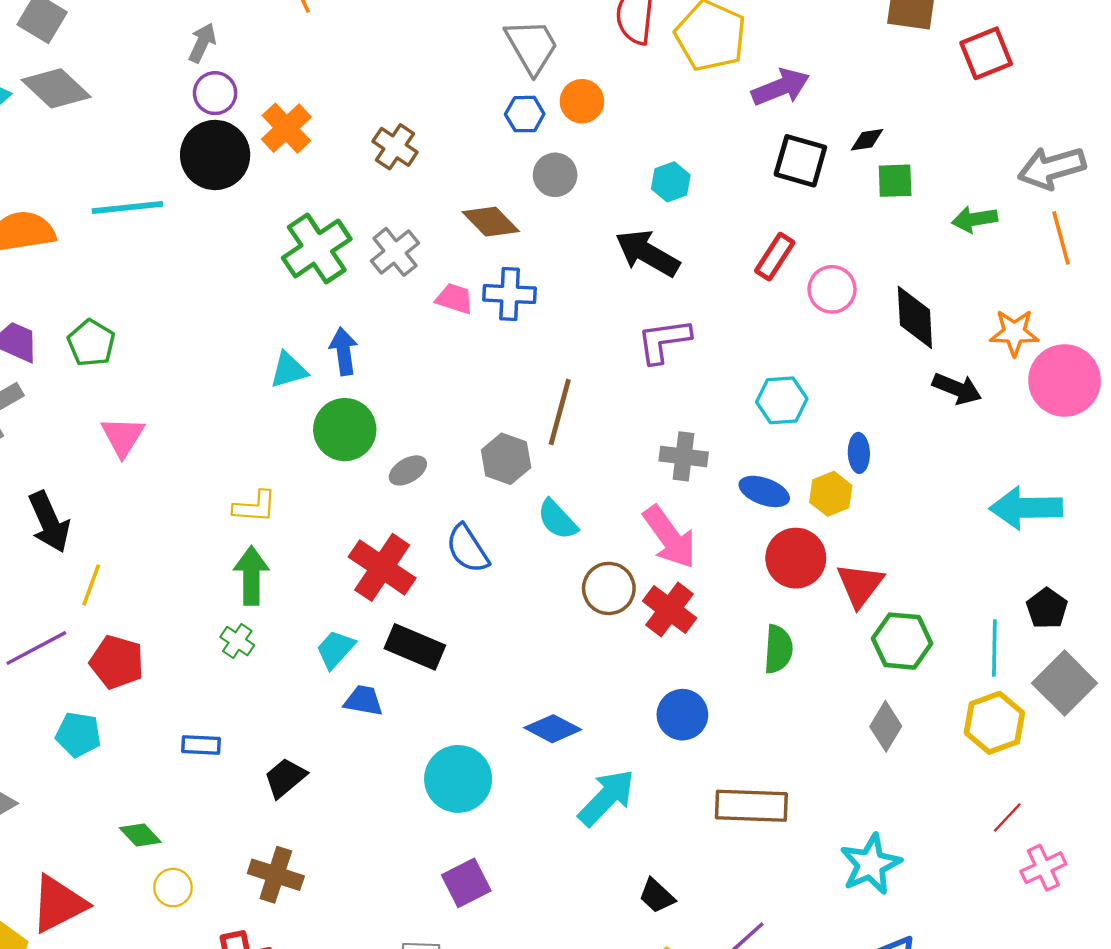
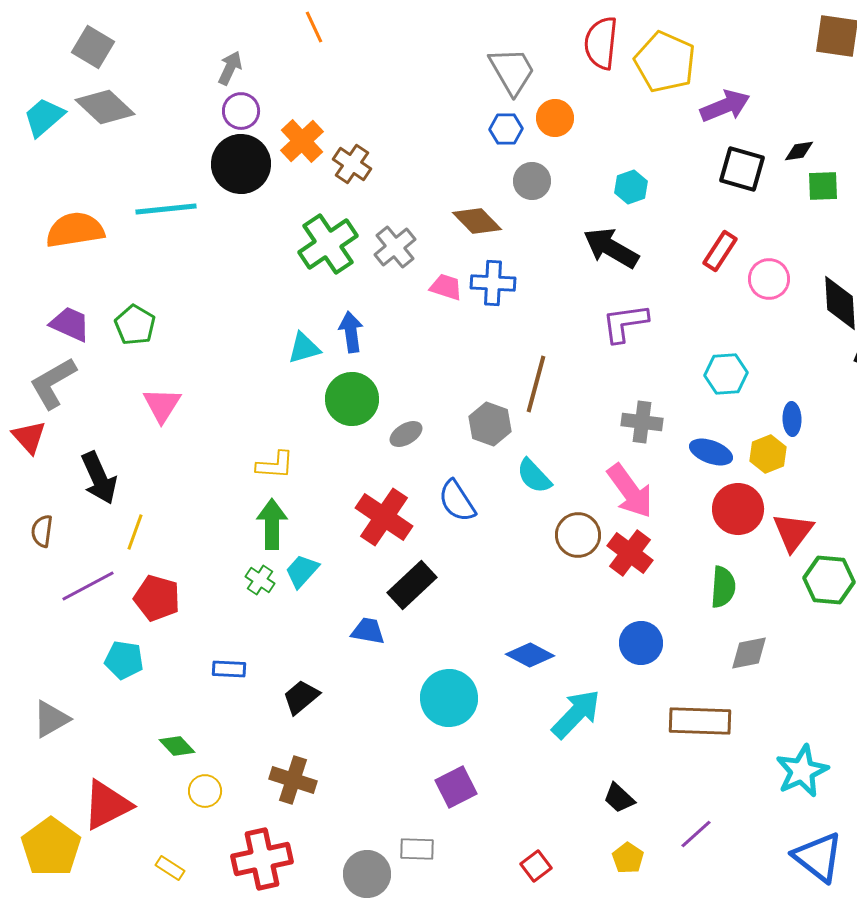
brown cross: (395, 147) -> (352, 164), moved
black rectangle: (415, 647) -> (412, 585), turned -66
cyan trapezoid: (335, 649) -> (302, 571), moved
gray diamond: (886, 726) -> (749, 653), moved, turned 48

